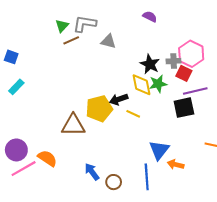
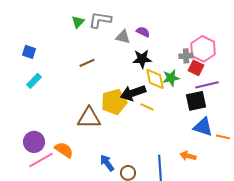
purple semicircle: (150, 17) -> (143, 32), moved
brown line: (71, 40) -> (87, 63), moved
black star: (150, 64) -> (142, 59), moved, turned -30
black arrow: (119, 99) -> (133, 93), size x1.4
blue triangle: (159, 150) -> (203, 127), moved, turned -50

